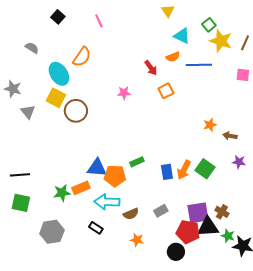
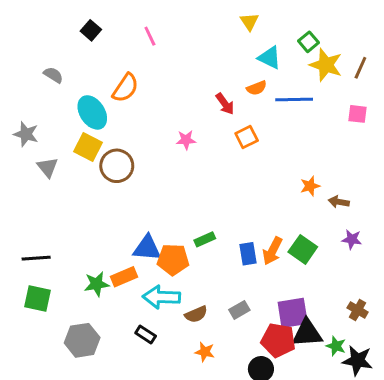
brown cross: (222, 212) -> (358, 310), moved

